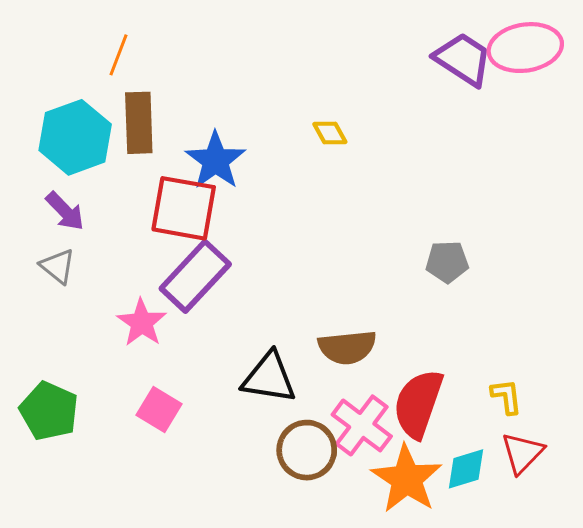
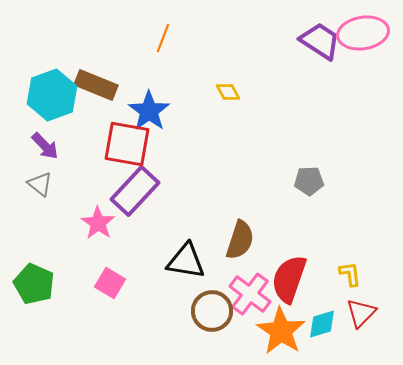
orange line: (118, 55) -> (163, 38), moved
brown rectangle: (139, 123) -> (96, 85), turned -66
brown semicircle: (347, 347) -> (240, 240), turned -66

